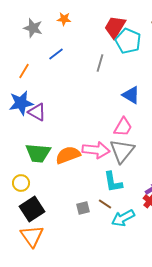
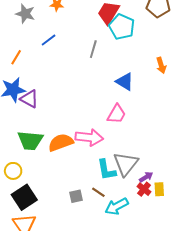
gray triangle: (122, 151) -> (126, 164), moved

